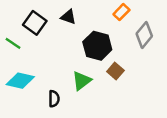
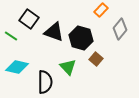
black triangle: (68, 17) -> (54, 32), moved, size x1.5
green triangle: (82, 81) -> (68, 67), turned -36
black semicircle: (54, 99) -> (45, 82), size x1.6

